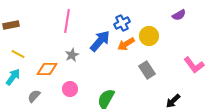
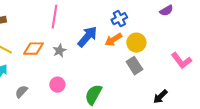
blue cross: (122, 23) -> (119, 19), moved
yellow circle: (149, 36) -> (136, 43), moved
orange diamond: (47, 69) -> (33, 49), moved

